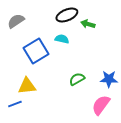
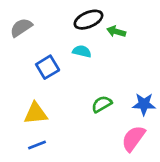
blue square: (36, 51) -> (48, 67), size x0.7
blue line: (15, 104) -> (37, 145), moved

